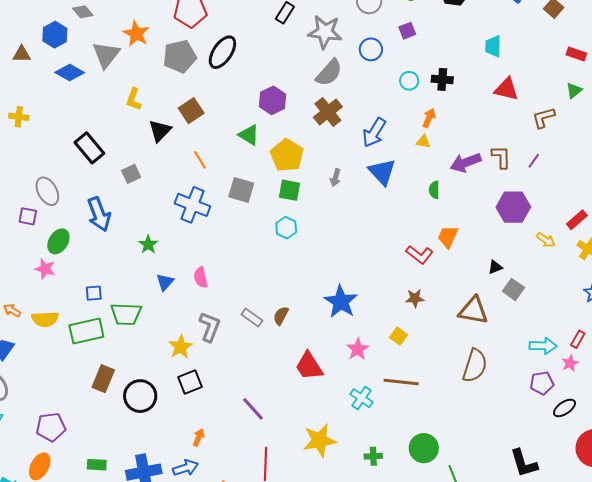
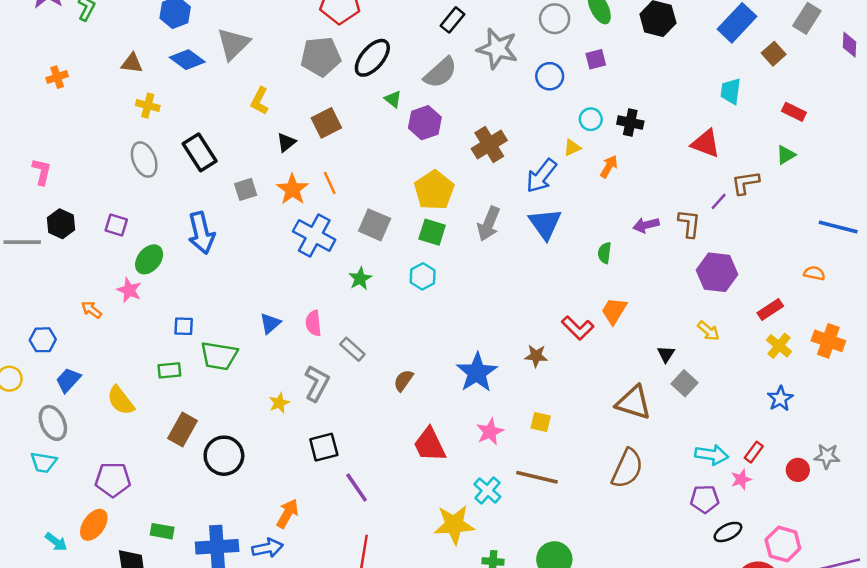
orange star: (136, 34) -> (292, 189), moved
cyan trapezoid: (493, 46) -> (731, 91), moved
brown triangle: (22, 54) -> (132, 63), moved
gray semicircle: (329, 73) -> (440, 73), moved
yellow cross: (19, 117) -> (148, 106), moved
black triangle: (160, 131) -> (286, 142), size x0.7
green triangle: (249, 135) -> (393, 99), moved, size x0.7
yellow triangle: (423, 142) -> (572, 148), moved, turned -42
purple line: (534, 161) -> (719, 201), moved
purple arrow: (466, 163) -> (646, 225), size x0.7
gray arrow: (335, 178) -> (489, 224), size x1.6
gray ellipse: (47, 191) -> (144, 160), moved
purple hexagon: (513, 207) -> (717, 272), moved
yellow arrow: (546, 240) -> (708, 331), moved
green star: (148, 244) -> (360, 279), moved
black triangle: (495, 267) -> (666, 354), turned -42
brown star: (415, 298) -> (536, 356), moved
orange arrow: (12, 310) -> (91, 310), moved
gray rectangle: (252, 318) -> (352, 349), moved
yellow semicircle: (45, 319) -> (121, 400), moved, turned 48
green rectangle: (86, 331) -> (169, 370), size x0.6
yellow square: (399, 336) -> (541, 422), turned -30
yellow star: (181, 347) -> (279, 403), size x0.7
black square: (190, 382) -> (324, 447), moved
orange arrow: (199, 437) -> (287, 514), size x1.4
yellow star: (319, 440) -> (454, 525), moved

